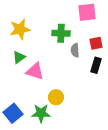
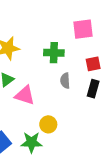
gray semicircle: (75, 50) -> (65, 81), moved

